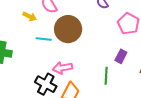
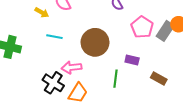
brown circle: (68, 29) -> (95, 42), moved
purple rectangle: (121, 56) -> (132, 60), turned 72

